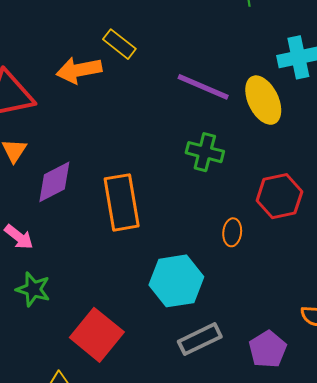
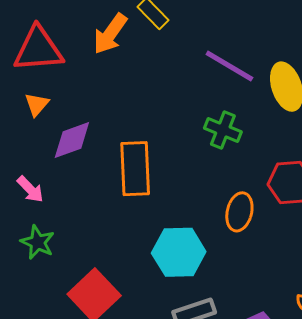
orange arrow: (79, 70) -> (110, 34), turned -51
orange ellipse: (232, 232) -> (239, 212), size x1.4

